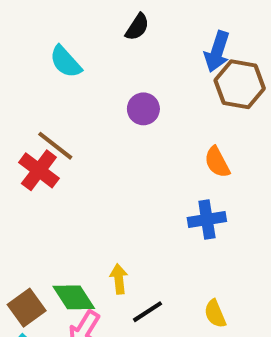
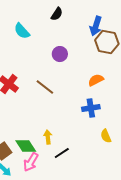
brown line: (55, 146) -> (45, 87), moved
orange semicircle: (217, 162) -> (96, 80), turned 91
yellow semicircle: (215, 314) -> (106, 136), moved

